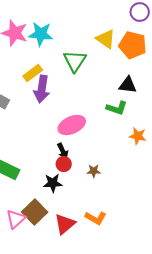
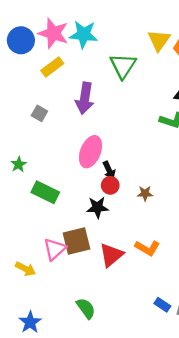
yellow triangle: (106, 39) -> (159, 40), turned 30
yellow rectangle: (33, 73) -> (52, 67), moved
pink ellipse: (72, 125) -> (90, 152), moved, turned -44
brown square: (35, 212) -> (77, 241), turned 30

